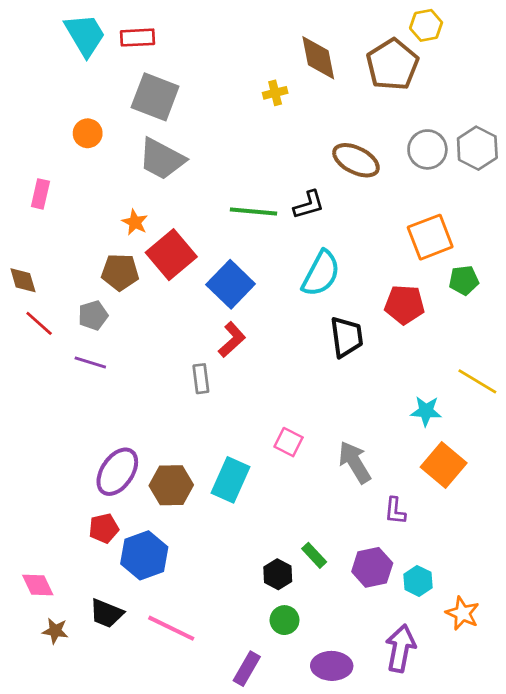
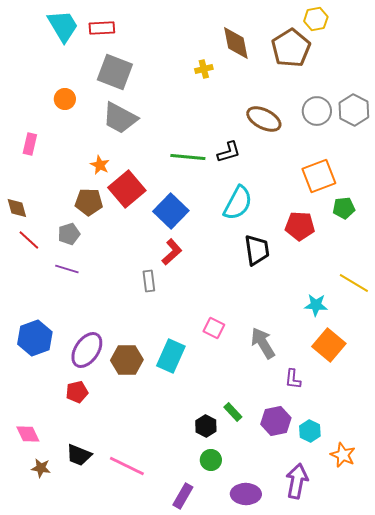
blue hexagon: (144, 555) -> (35, 338), moved

